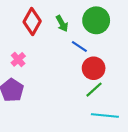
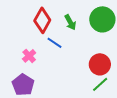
blue line: (79, 46) -> (55, 43), moved

